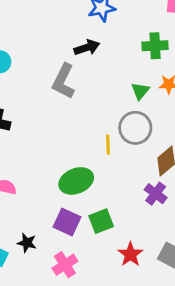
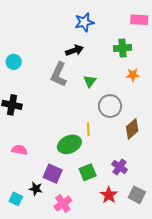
green triangle: (140, 91) -> (90, 81), moved
yellow line: (108, 145) -> (88, 129), moved
purple cross: (156, 194) -> (120, 167), moved
purple square: (67, 222) -> (53, 174), moved

